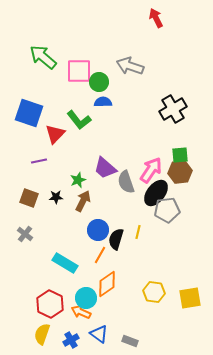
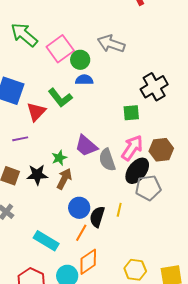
pink square: (79, 71) -> (60, 49), turned -36
green square: (180, 155) -> (131, 113), moved
black star: (56, 197) -> (37, 175), size x1.5

